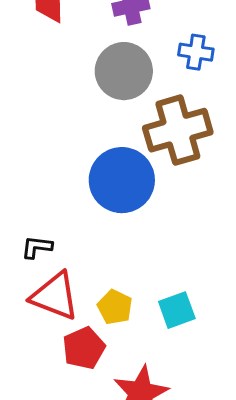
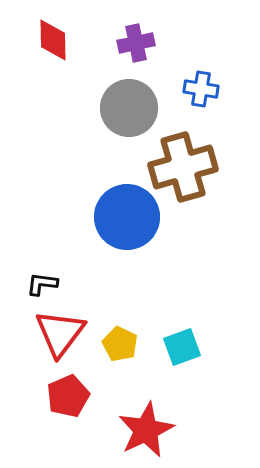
red triangle: (55, 296) -> (60, 333), turned 46
red pentagon: (84, 348) -> (68, 396), moved

